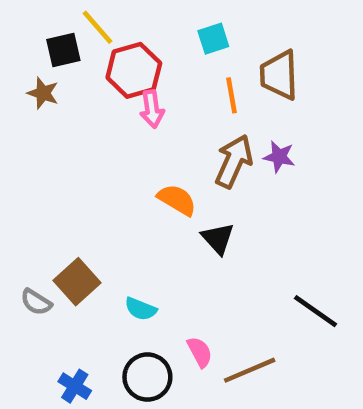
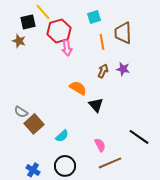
brown arrow: (234, 161) -> (103, 71), size x0.6
gray semicircle: (36, 302) -> (21, 112), moved
cyan semicircle: (141, 309) -> (62, 136), turned -64
pink semicircle: (200, 352) -> (100, 145), moved

